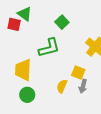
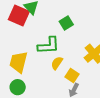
red square: (14, 24) -> (19, 15), size x1.5
yellow semicircle: (62, 86) -> (57, 63), moved

